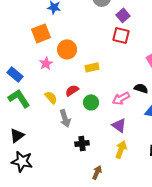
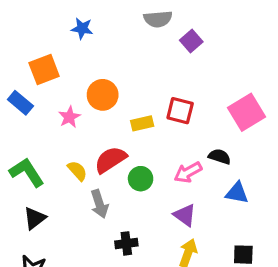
orange square: (41, 33) -> (44, 70), moved
red square: (121, 35) -> (180, 111), moved
blue rectangle: (15, 74) -> (20, 103), moved
red semicircle: (72, 90) -> (111, 160), size x1.5
black triangle: (17, 135) -> (35, 218), moved

